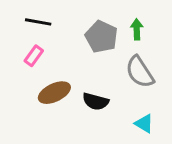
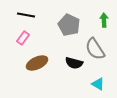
green arrow: (137, 29) -> (104, 20), moved
black semicircle: (96, 101) -> (74, 63), moved

